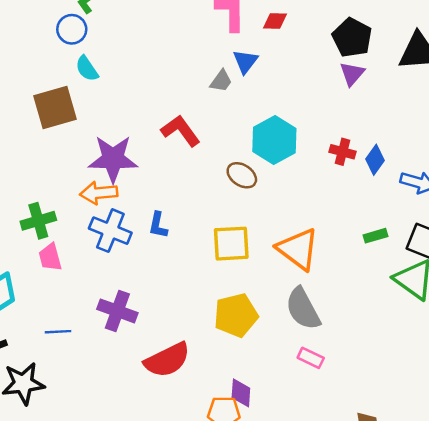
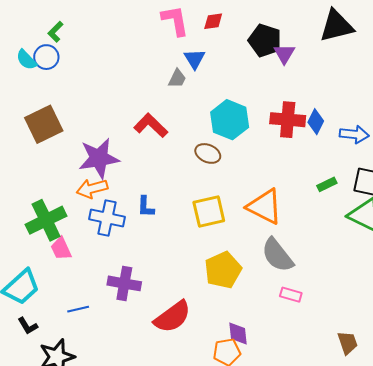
black pentagon: (352, 38) -> (265, 40), moved
cyan semicircle: (87, 69) -> (26, 60), moved
red cross: (342, 152) -> (288, 120), size x1.6
green cross: (38, 221) -> (46, 220), size x1.4

